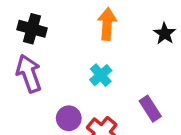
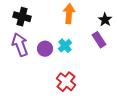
purple rectangle: (150, 109) -> (99, 40), moved
purple circle: (69, 118) -> (45, 49), moved

